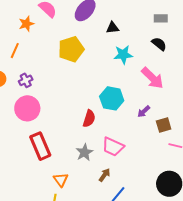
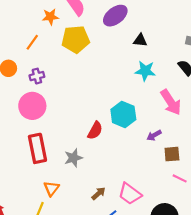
yellow pentagon: (71, 49) -> (76, 39), moved
pink trapezoid: (113, 147) -> (130, 194), moved
gray star: (84, 152) -> (73, 158), moved

